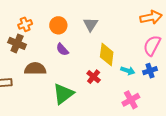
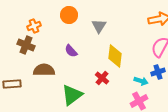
orange circle: (58, 25) -> (69, 15), moved
cyan arrow: (128, 71) -> (141, 81), moved

